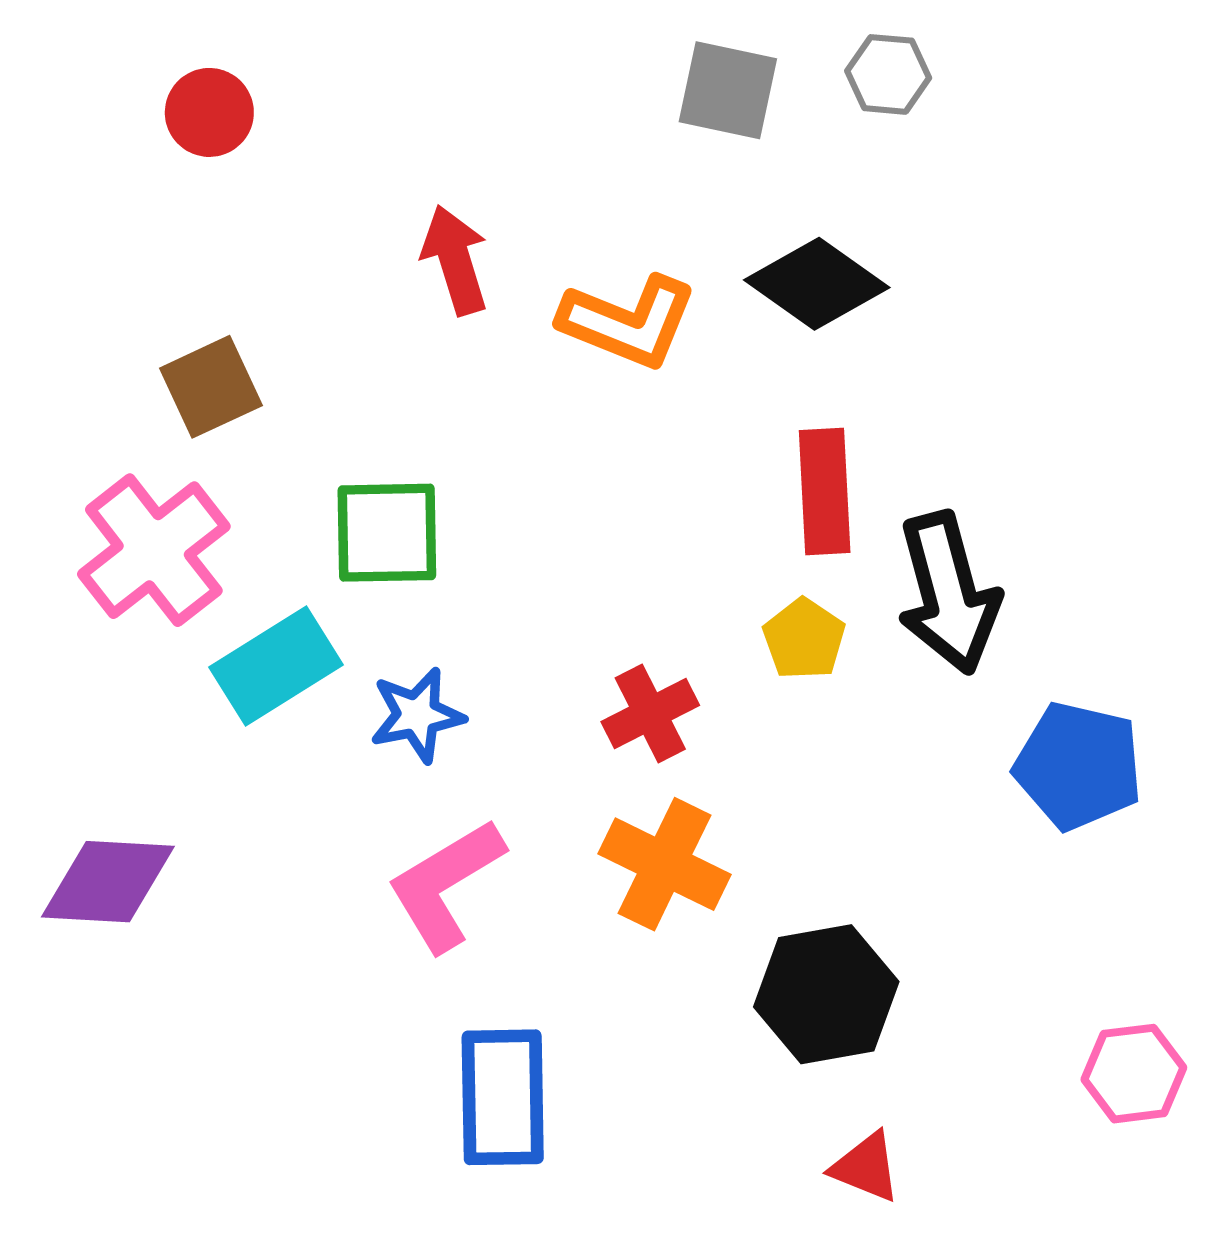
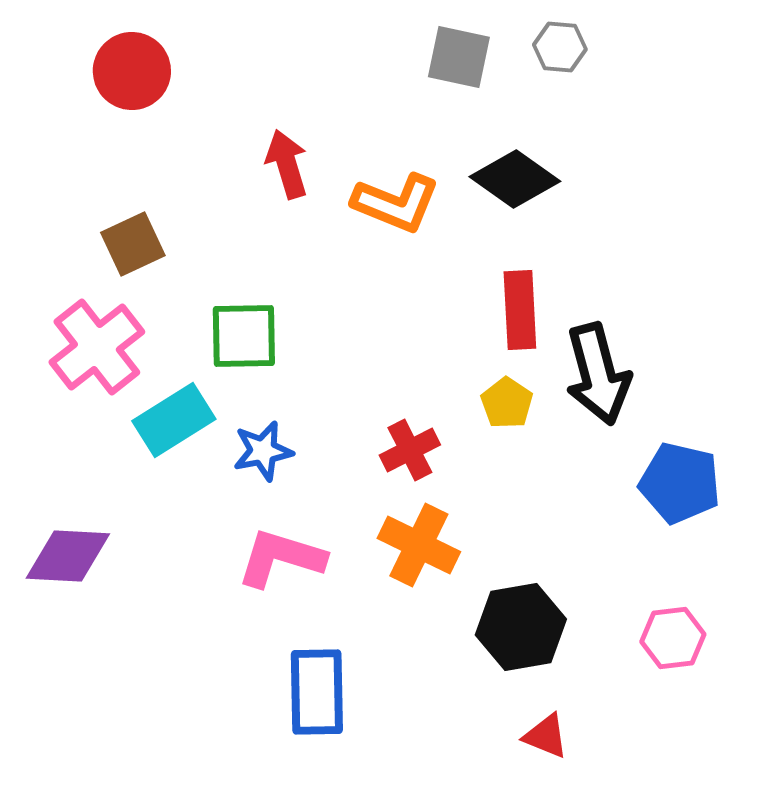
red circle: (209, 112) -> (132, 71), size x1.4
pink L-shape: (446, 885) -> (281, 558), turned 48
pink hexagon: (1134, 1074) -> (673, 638), moved

